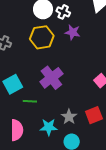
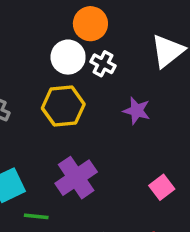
purple star: (73, 32) -> (137, 111), moved

